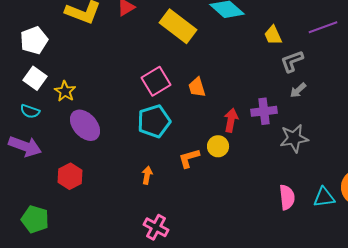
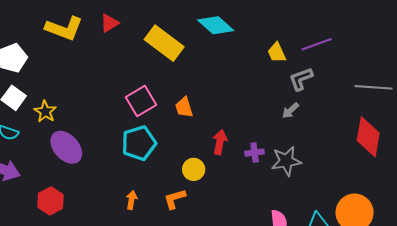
yellow trapezoid: (273, 35) -> (277, 53), moved
gray L-shape: (292, 61) -> (301, 79), moved
purple cross: (264, 111) -> (255, 153), moved, size x0.7
yellow circle: (218, 146) -> (194, 169), moved
orange L-shape: (189, 158) -> (175, 199), moved

